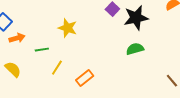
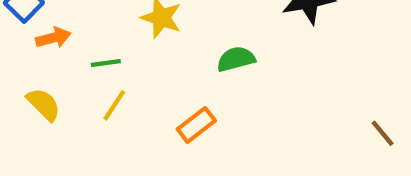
green semicircle: (135, 49) -> (236, 59), moved
yellow line: (57, 68) -> (114, 105), moved

